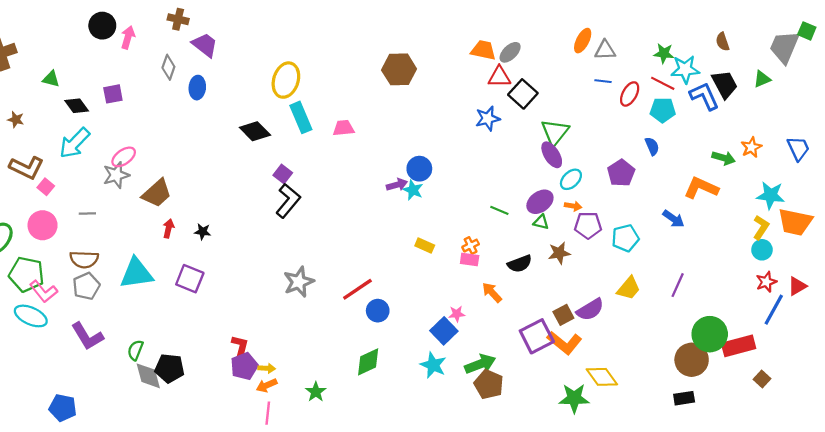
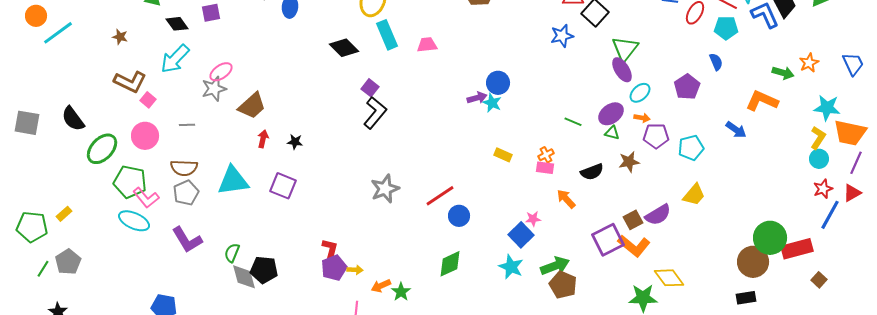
purple line: (678, 285) -> (856, 163), moved
orange arrow: (267, 385) -> (381, 286), moved

